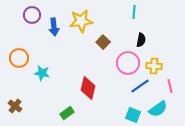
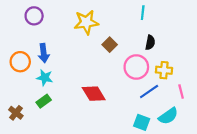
blue arrow: (54, 27) -> (44, 53), moved
red diamond: (88, 88) -> (94, 94), turned -45
green rectangle: (67, 113) -> (44, 101), moved

